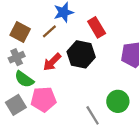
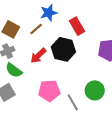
pink pentagon: (44, 99) -> (49, 91), moved

